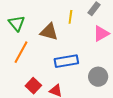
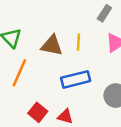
yellow line: (70, 17) -> (78, 42), moved

